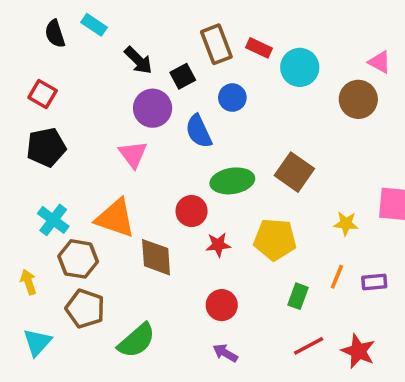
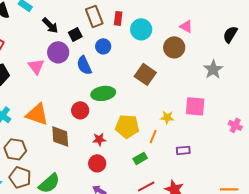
red rectangle: (259, 48) -> (118, 18), turned 72
pink triangle: (133, 154) -> (36, 66), moved
brown square: (294, 172) -> (145, 74), moved
red star: (218, 245) -> (99, 139), moved
brown hexagon: (78, 259) -> (15, 149), moved
orange line: (337, 277) -> (153, 136), moved
green rectangle: (298, 296) -> (140, 158), turned 40
brown pentagon: (85, 309) -> (20, 177), moved

